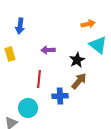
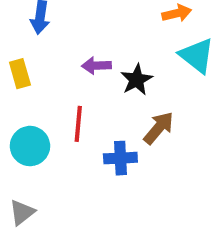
black star: (77, 60) -> (137, 80), moved
cyan circle: (28, 108) -> (30, 146), moved

